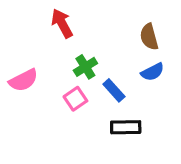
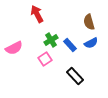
blue rectangle: (114, 90) -> (70, 45), moved
black rectangle: (126, 127) -> (75, 76), turned 48

